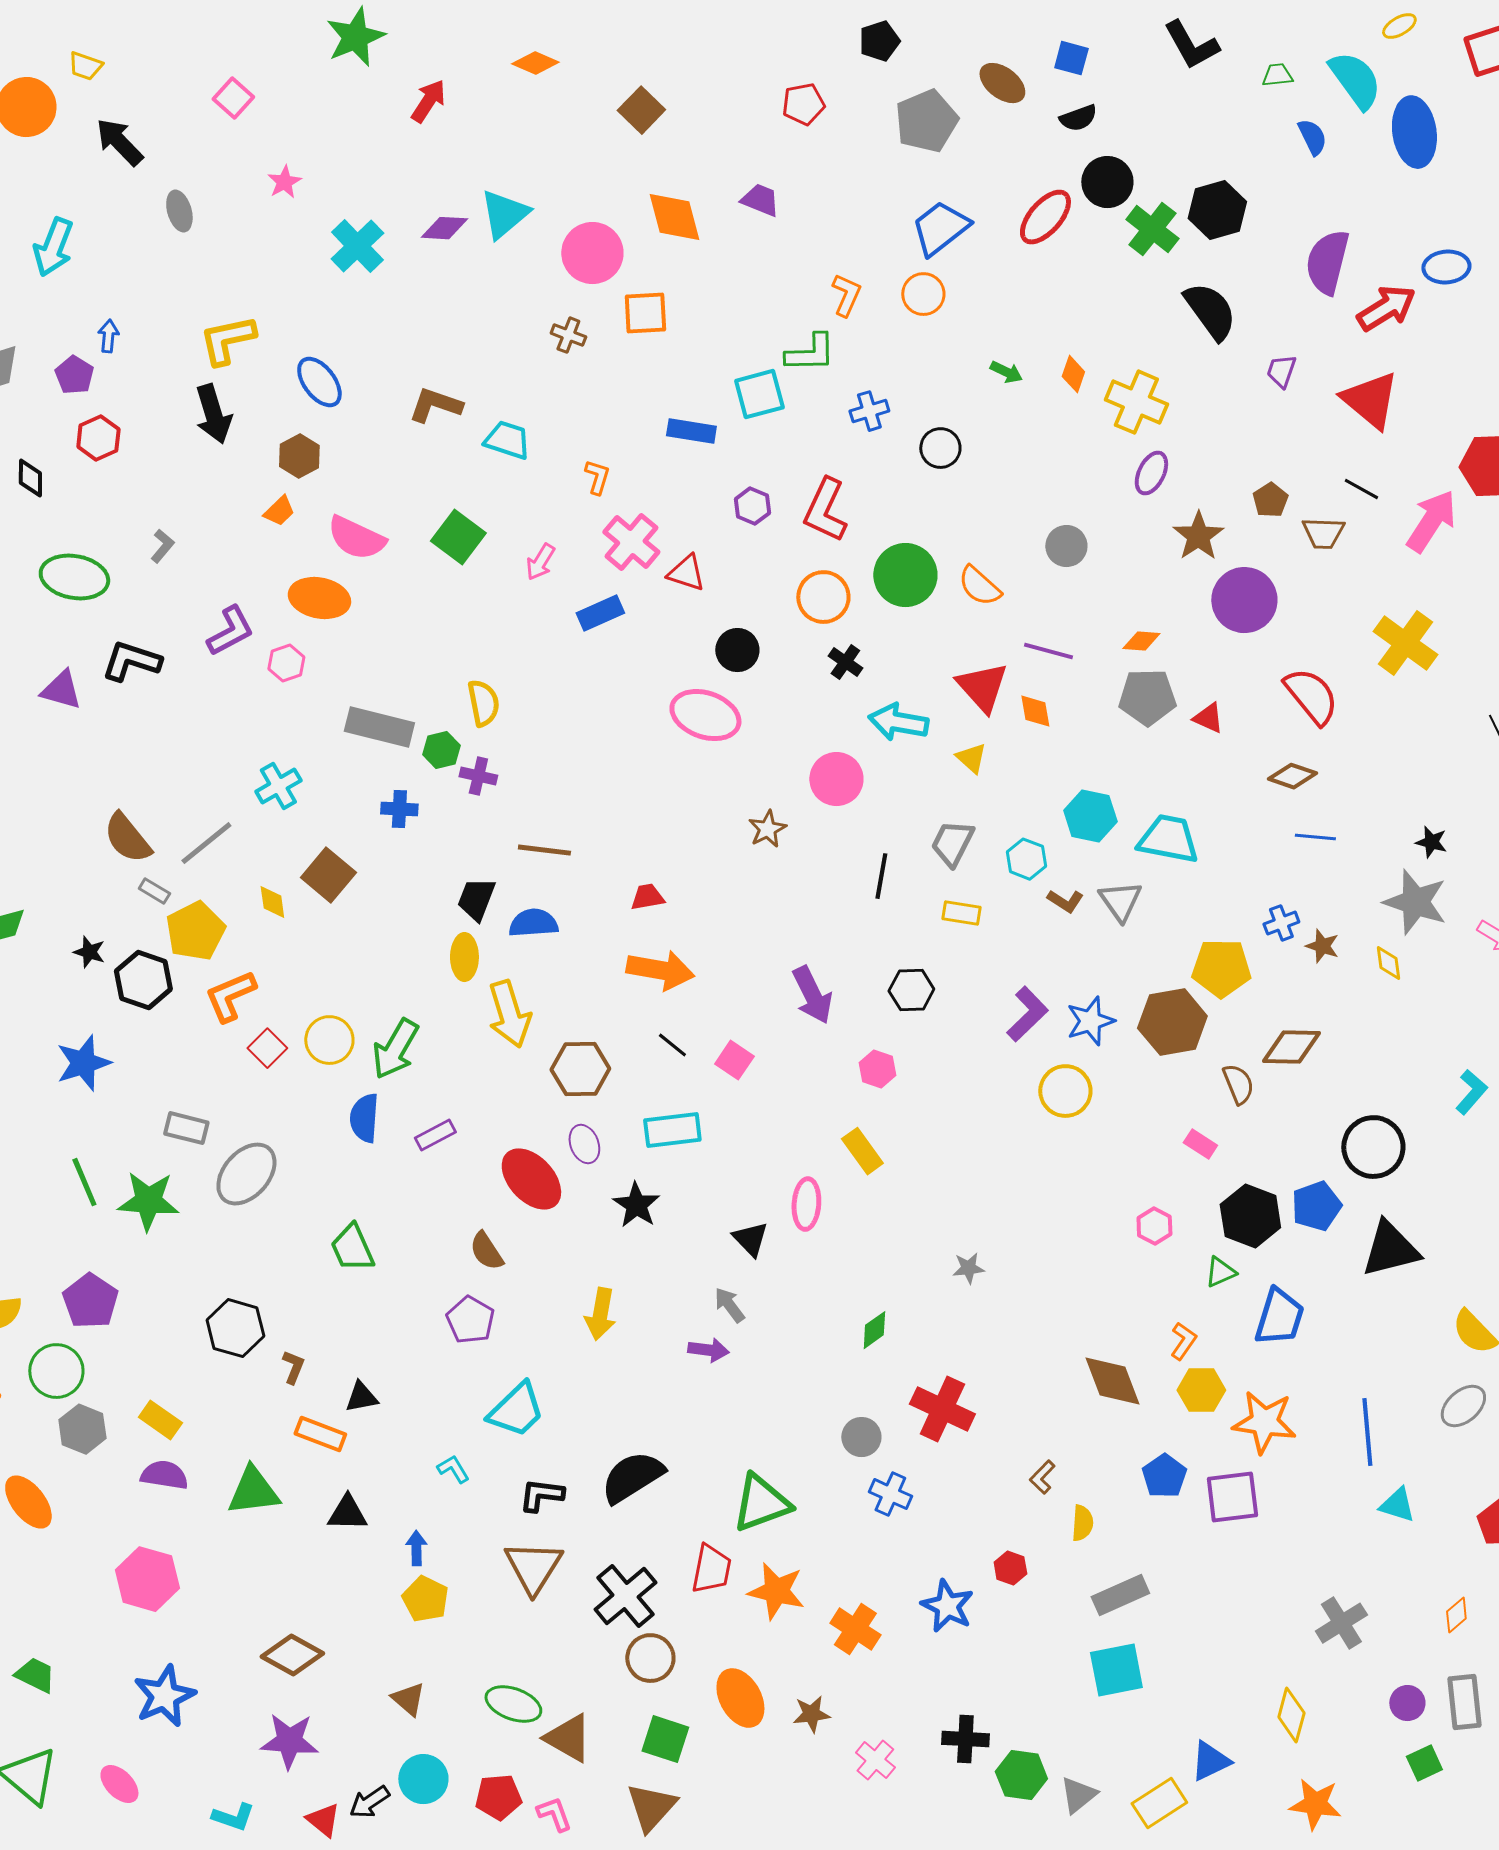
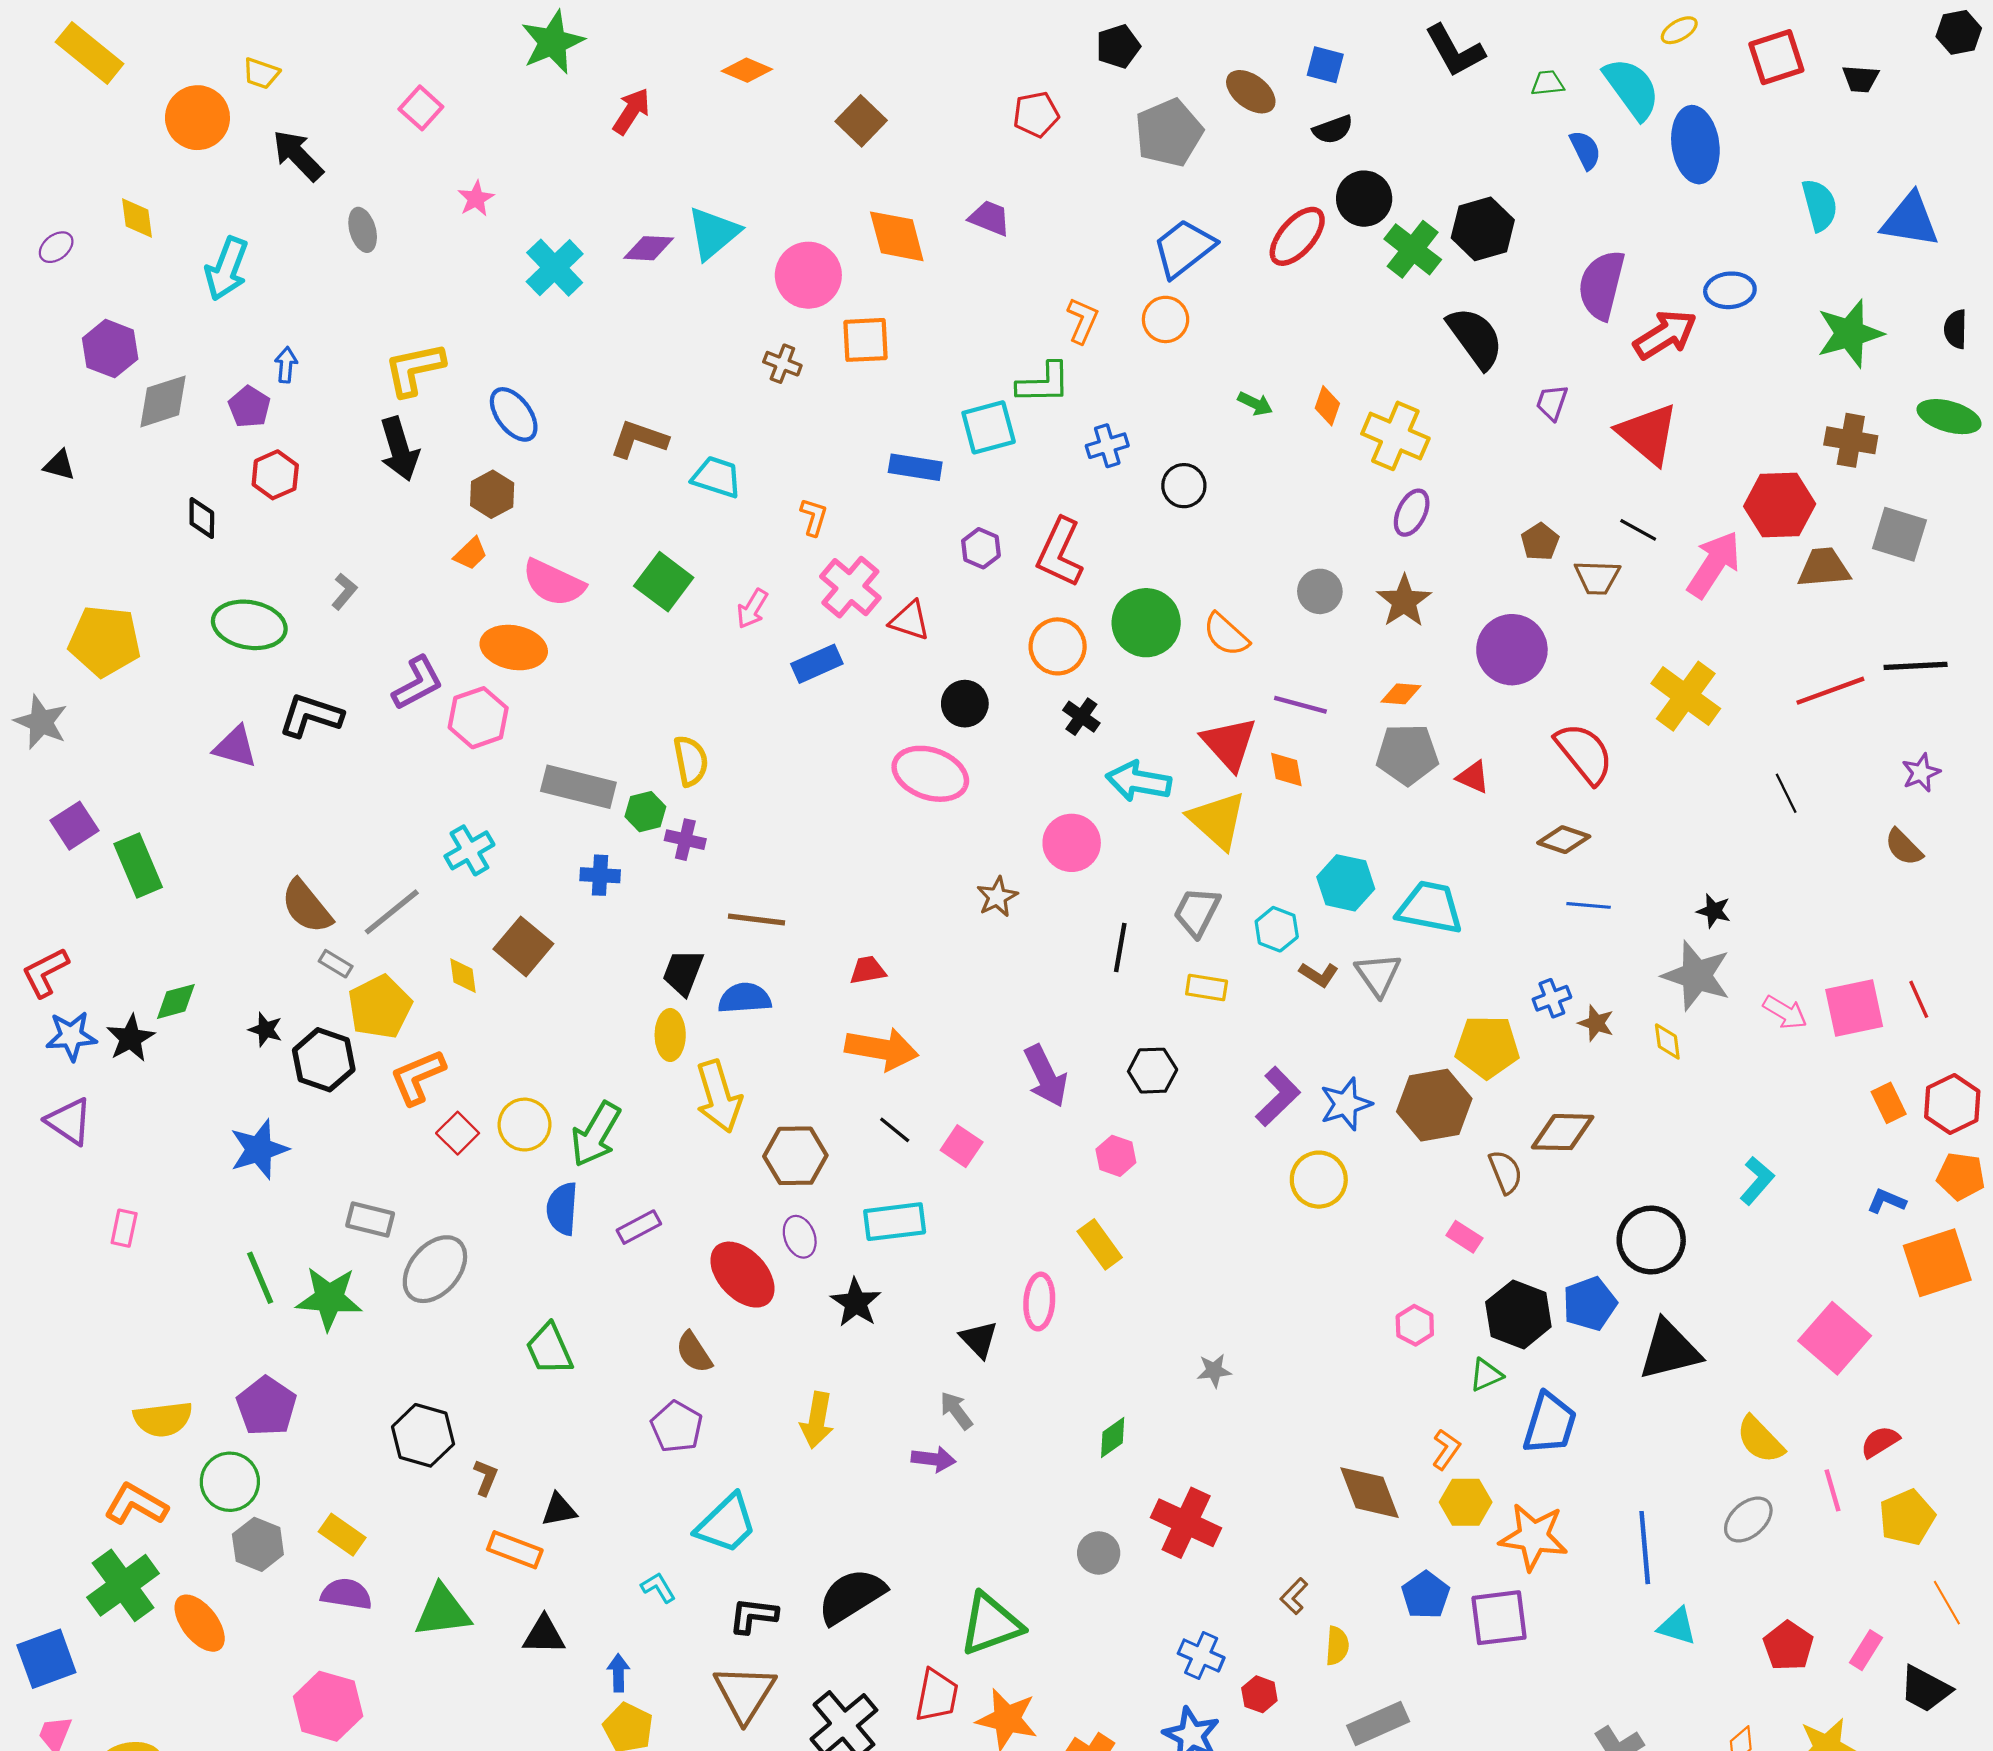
brown star: (1198, 536) -> (1404, 601), moved
pink hexagon: (286, 663) -> (478, 718), size x1.5
yellow triangle: (971, 758) -> (1217, 820), size x1.8
blue cross: (890, 1494) -> (1201, 1655), moved

